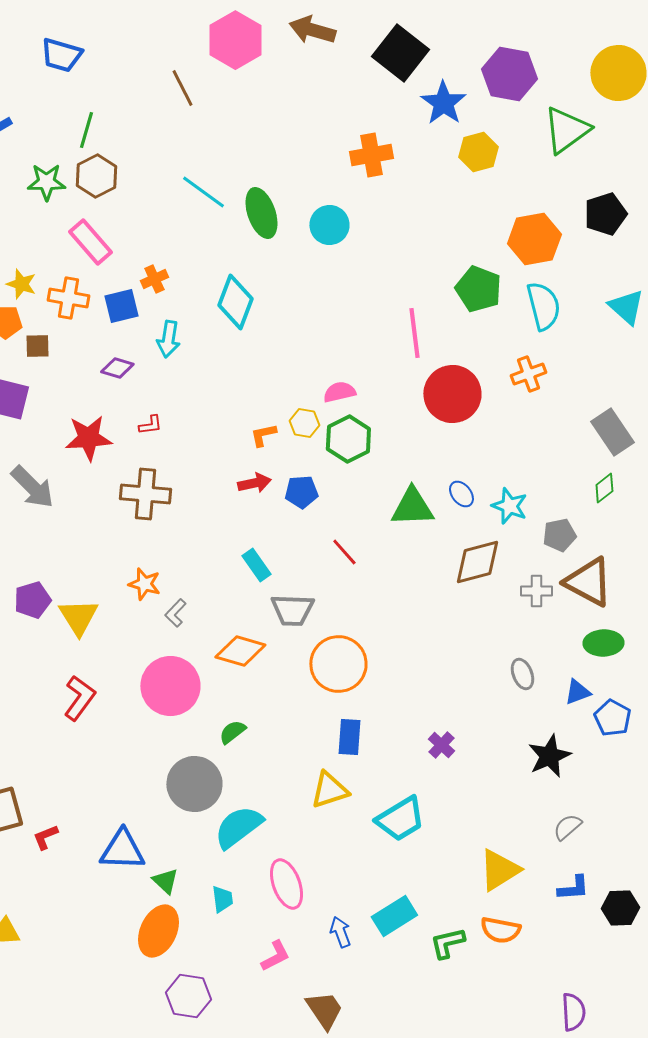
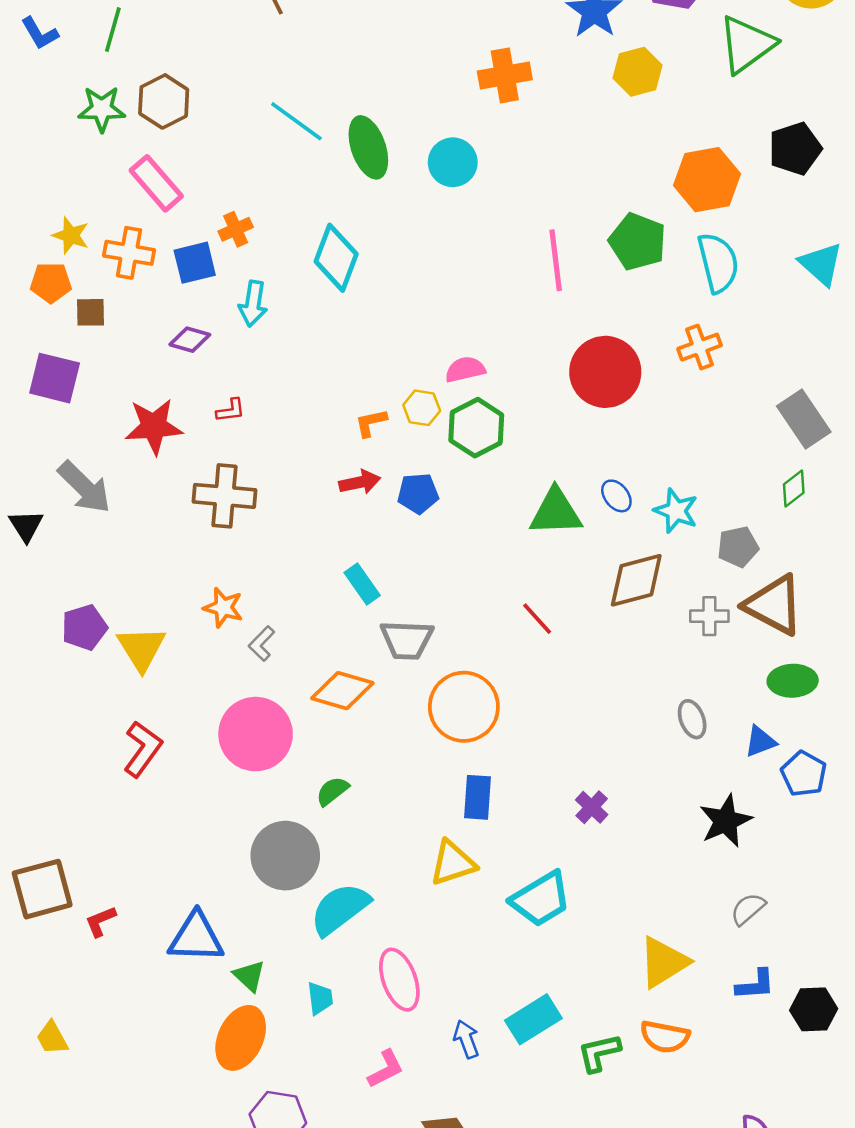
green line: (86, 130) -> (113, 30), moved
pink line: (414, 333) -> (556, 260), moved
red line: (344, 552) -> (537, 619), moved

